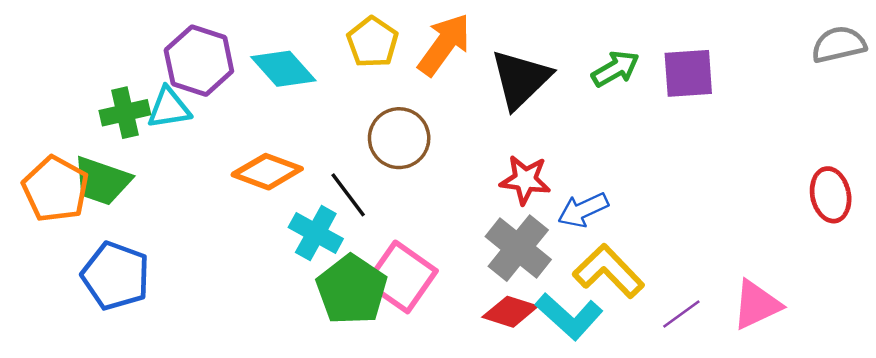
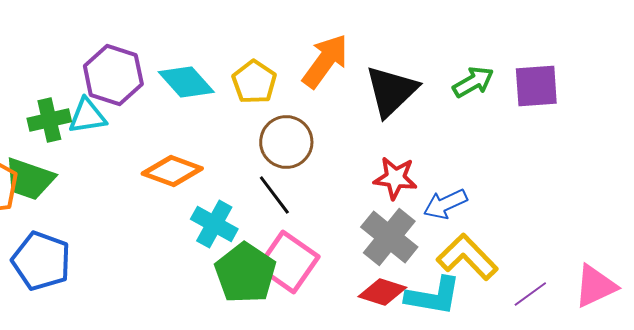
yellow pentagon: (372, 42) -> (254, 82), moved
black line: (348, 195) -> (274, 195), moved
cyan L-shape: (569, 316) -> (433, 296), turned -32

